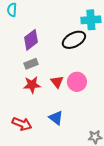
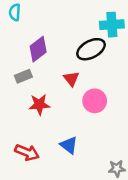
gray rectangle: (31, 64) -> (23, 76), moved
red triangle: (57, 82) -> (71, 79), moved

